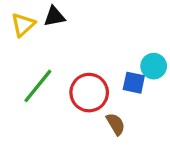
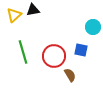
cyan circle: (154, 66) -> (93, 27), moved
green line: (38, 86) -> (23, 52), turned -55

